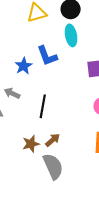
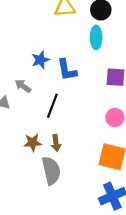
blue L-shape: (47, 56) -> (67, 70), moved
brown arrow: (53, 140) -> (56, 143), turned 112

